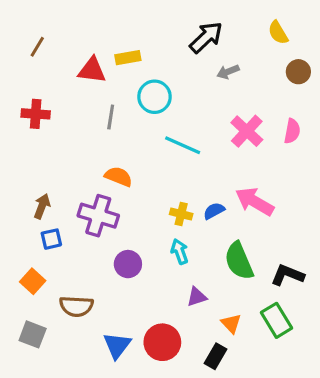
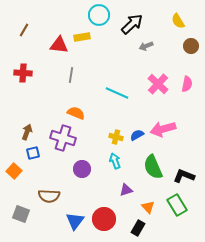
cyan circle: (155, 97) -> (99, 15), moved
pink arrow: (255, 202) -> (163, 129), turned -45
orange square: (33, 281) -> (14, 171), moved

